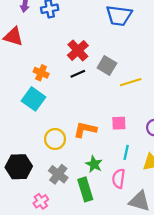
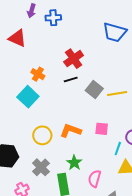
gray square: (107, 65) -> (94, 89), moved
cyan line: (126, 152) -> (118, 149), moved

